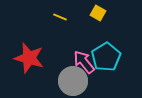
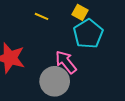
cyan pentagon: (106, 57) -> (88, 34), moved

